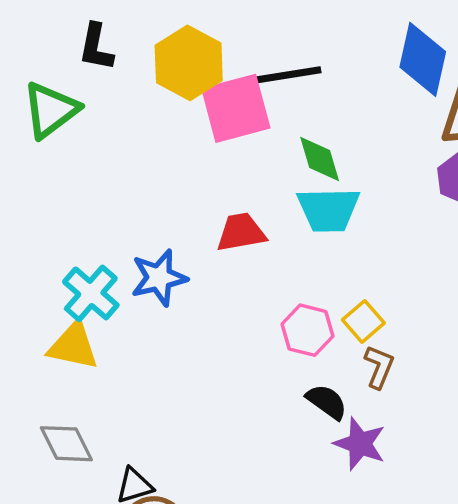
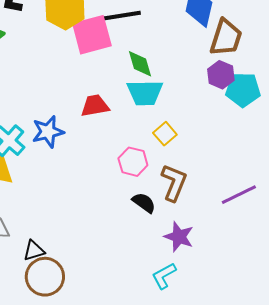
yellow square: (363, 321) -> (165, 134), moved
brown L-shape: (379, 367) -> (174, 183), size x1.5
purple star: (360, 444) -> (179, 237), moved

